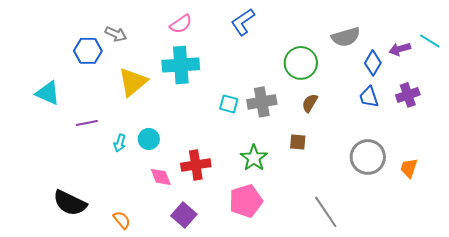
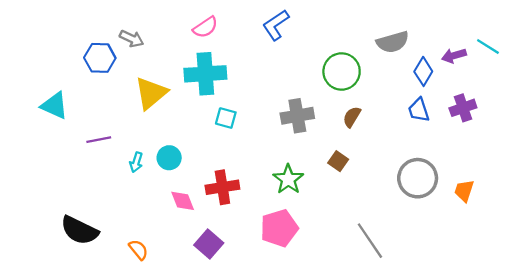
cyan square: (229, 104) -> (226, 118), moved
brown square: (298, 142) -> (338, 161), turned 30

